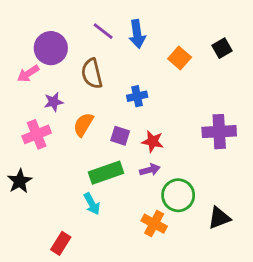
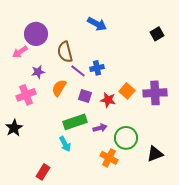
purple line: (103, 31) -> (78, 71), moved
blue arrow: (137, 34) -> (97, 24), turned -54
orange square: (180, 58) -> (127, 91), moved
purple arrow: (150, 170) -> (100, 128), moved

